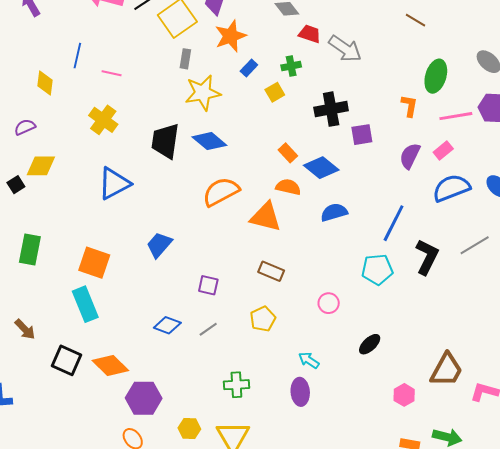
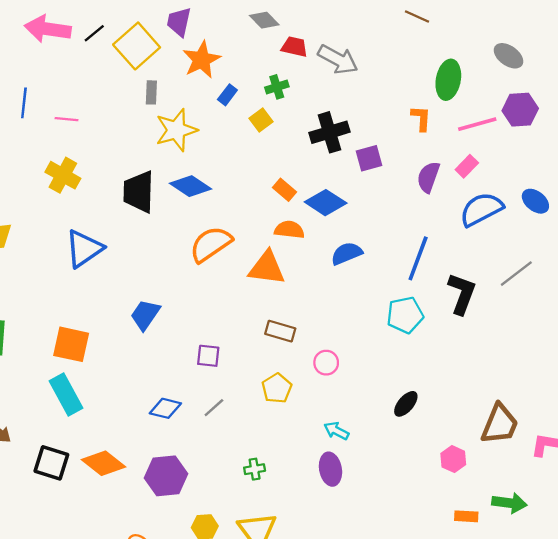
pink circle: (329, 303) -> (326, 363), moved
green cross: (236, 385) -> (255, 469), size x0.7
purple hexagon: (144, 398) -> (166, 476), moved

